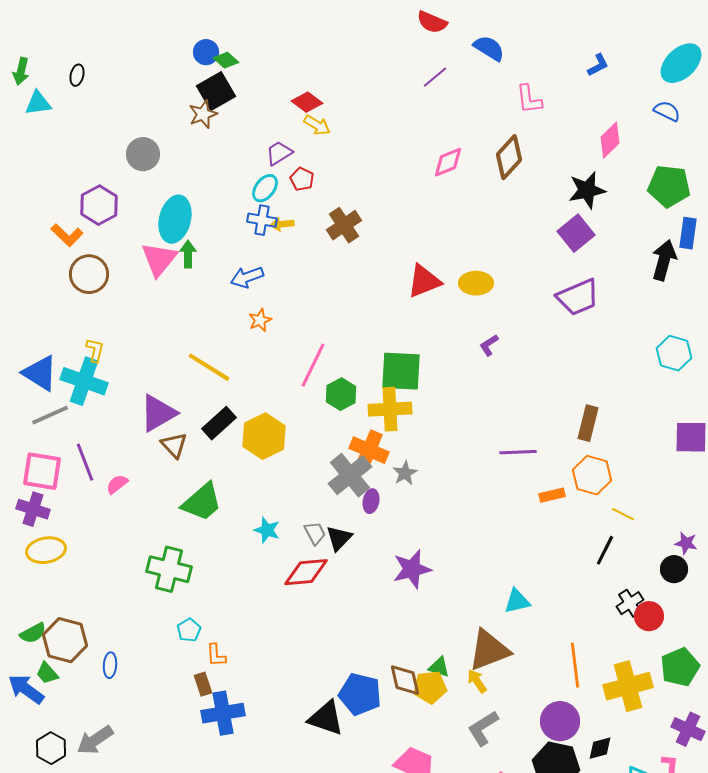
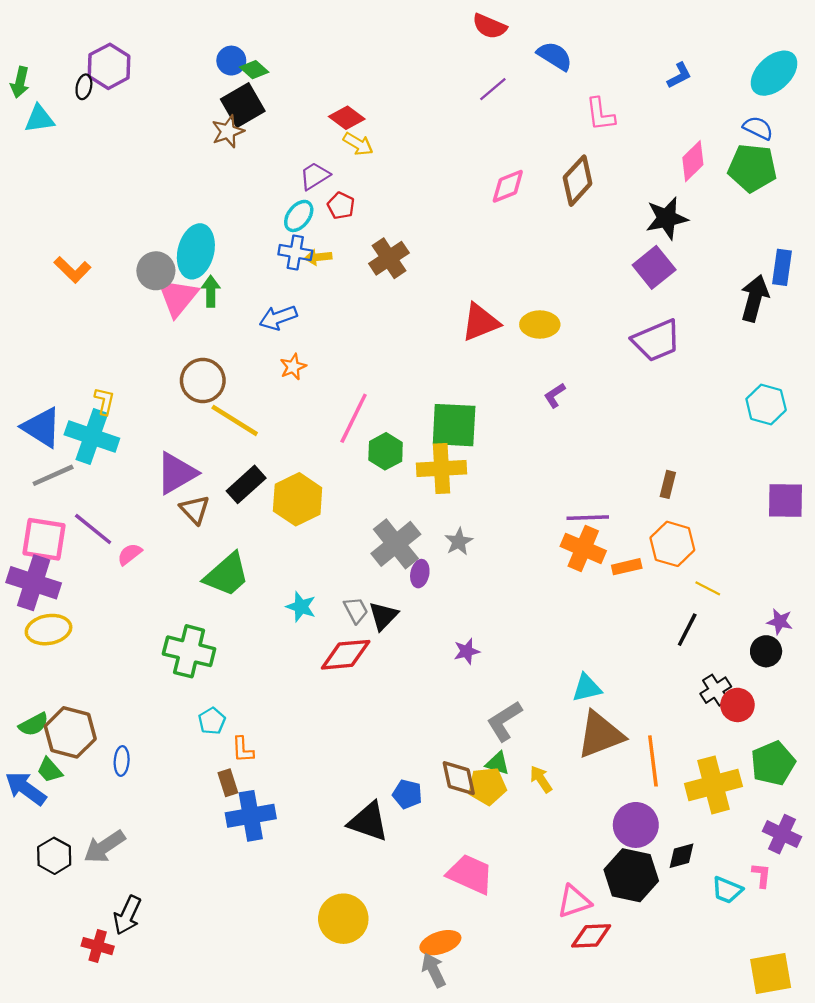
gray circle: (143, 154) -> (156, 271), moved
green pentagon: (669, 186) -> (752, 168), moved
purple hexagon: (99, 205) -> (109, 66), moved
brown circle: (89, 274) -> (203, 380), moved
brown rectangle: (588, 423) -> (668, 484), size x0.7
orange cross: (369, 450) -> (583, 548), moved
purple line: (85, 462) -> (93, 529), turned -30
purple cross: (33, 509) -> (34, 583), size x1.4
purple star: (412, 569) -> (467, 651), size x0.6
brown triangle: (489, 650) -> (600, 735), moved
blue pentagon: (360, 694) -> (407, 794), size x0.6
gray L-shape: (483, 728) -> (504, 721), moved

